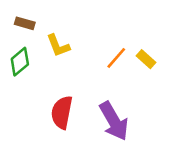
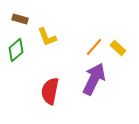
purple arrow: (114, 121) -> (94, 79), moved, turned -124

